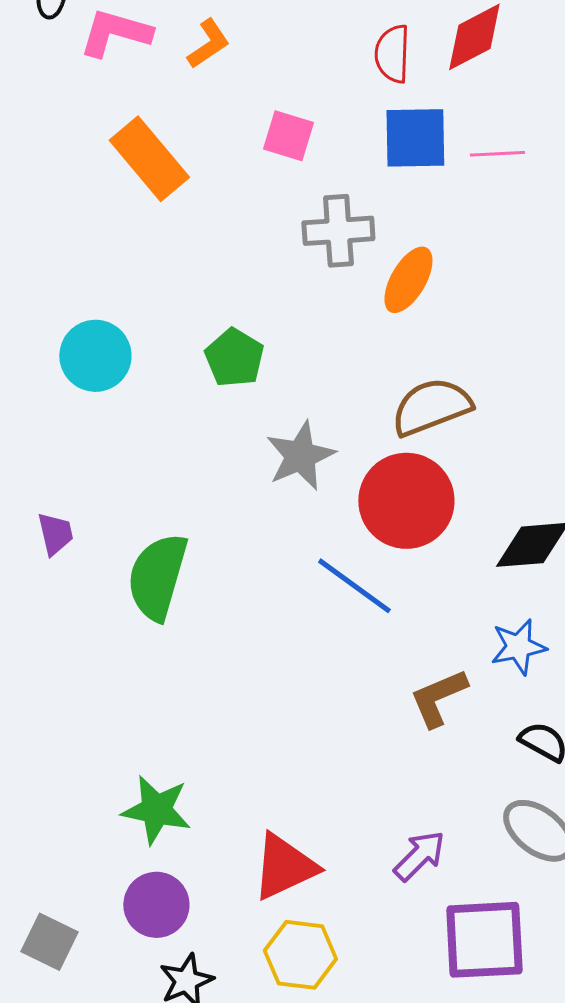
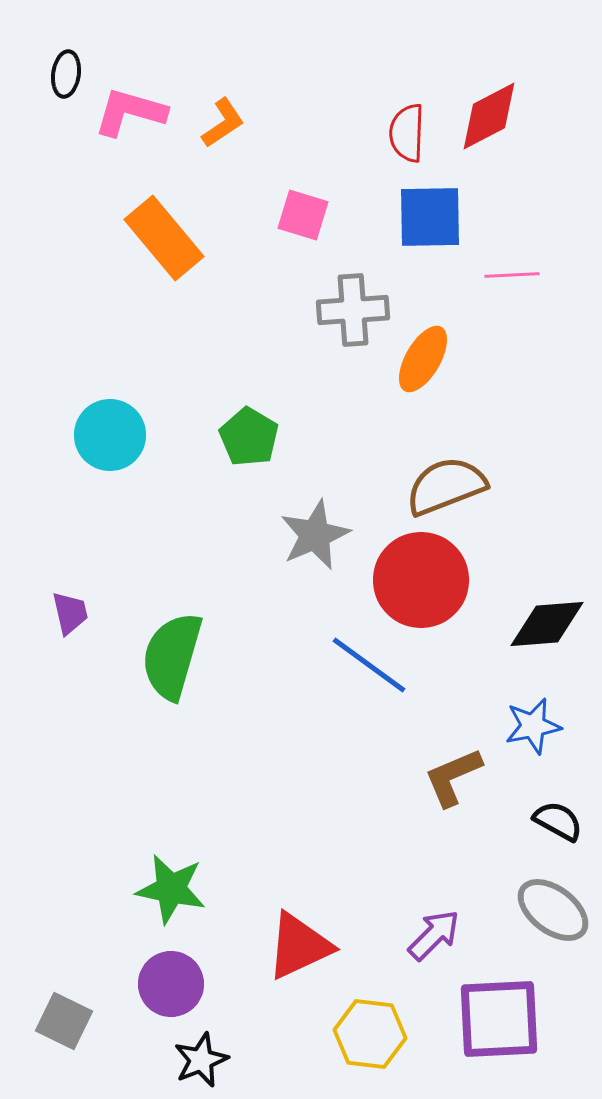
pink line: (497, 154) -> (512, 275), moved
yellow hexagon: (300, 955) -> (370, 1034), moved

